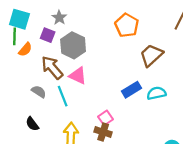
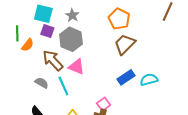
gray star: (59, 18) -> (72, 15), moved
cyan square: (19, 19) -> (43, 14), moved
brown trapezoid: (151, 55) -> (125, 44), moved

